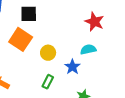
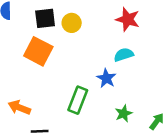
yellow circle: (48, 53) -> (72, 23), moved
green rectangle: (48, 82) -> (78, 100), size x1.5

